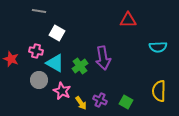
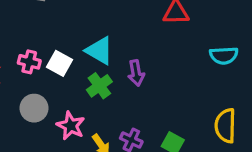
white square: (57, 33) -> (60, 63), moved
purple arrow: (103, 58) -> (136, 73), size x0.7
cyan triangle: (55, 63) -> (99, 51), moved

